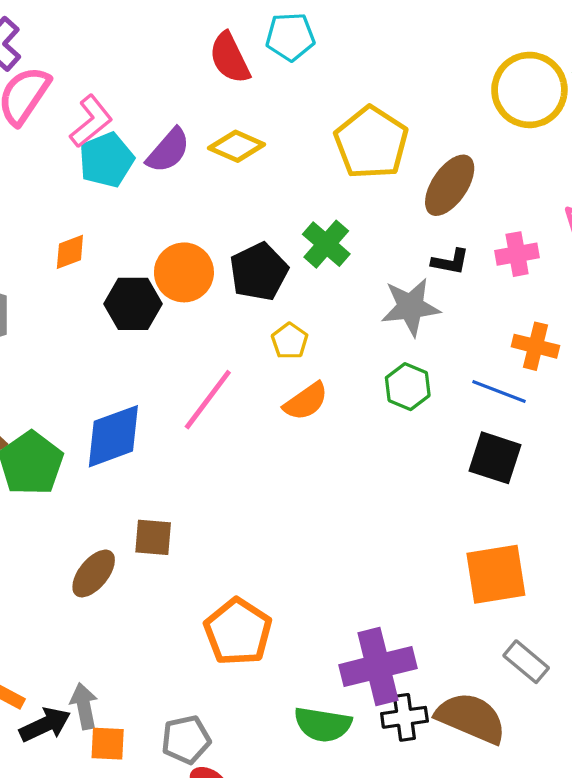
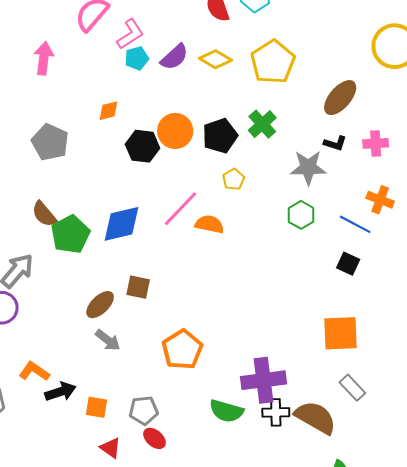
yellow pentagon: (371, 143) -> (273, 62), moved
cyan pentagon: (106, 160) -> (137, 58), size x0.7
orange semicircle: (306, 401) -> (209, 224), moved, turned -140
black square: (495, 458) -> (348, 264), size x0.7
gray arrow: (84, 706) -> (108, 340), moved, turned 132

